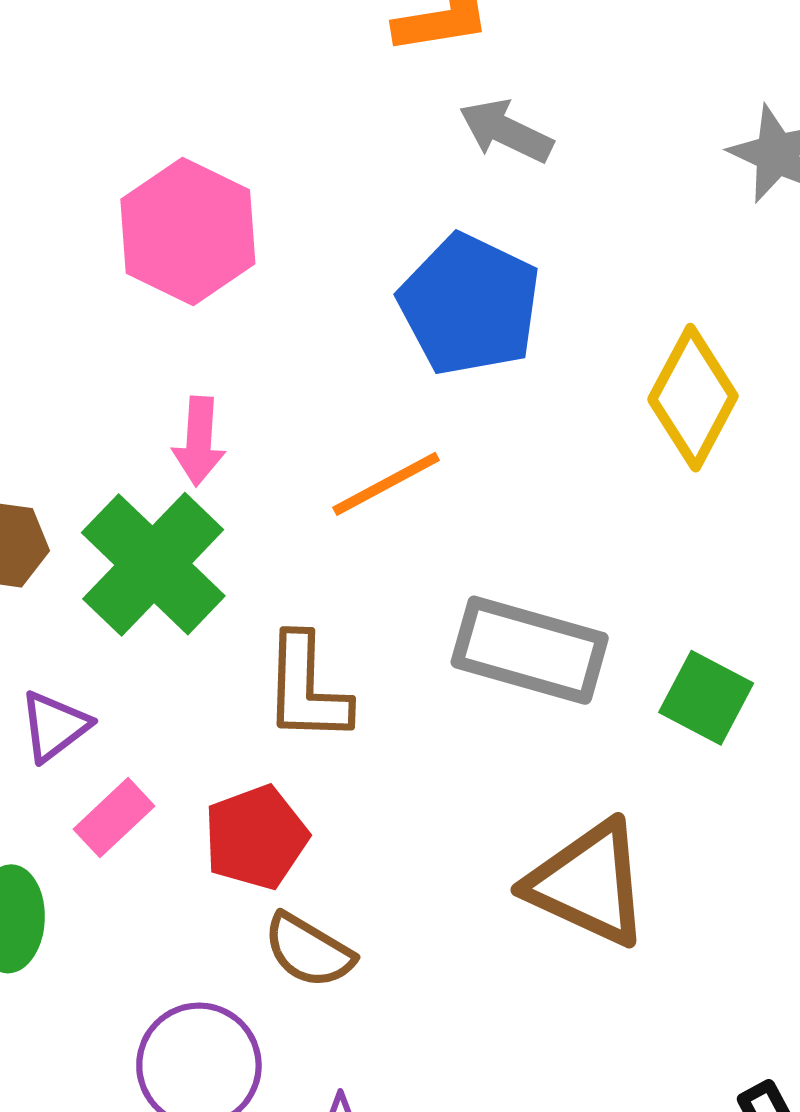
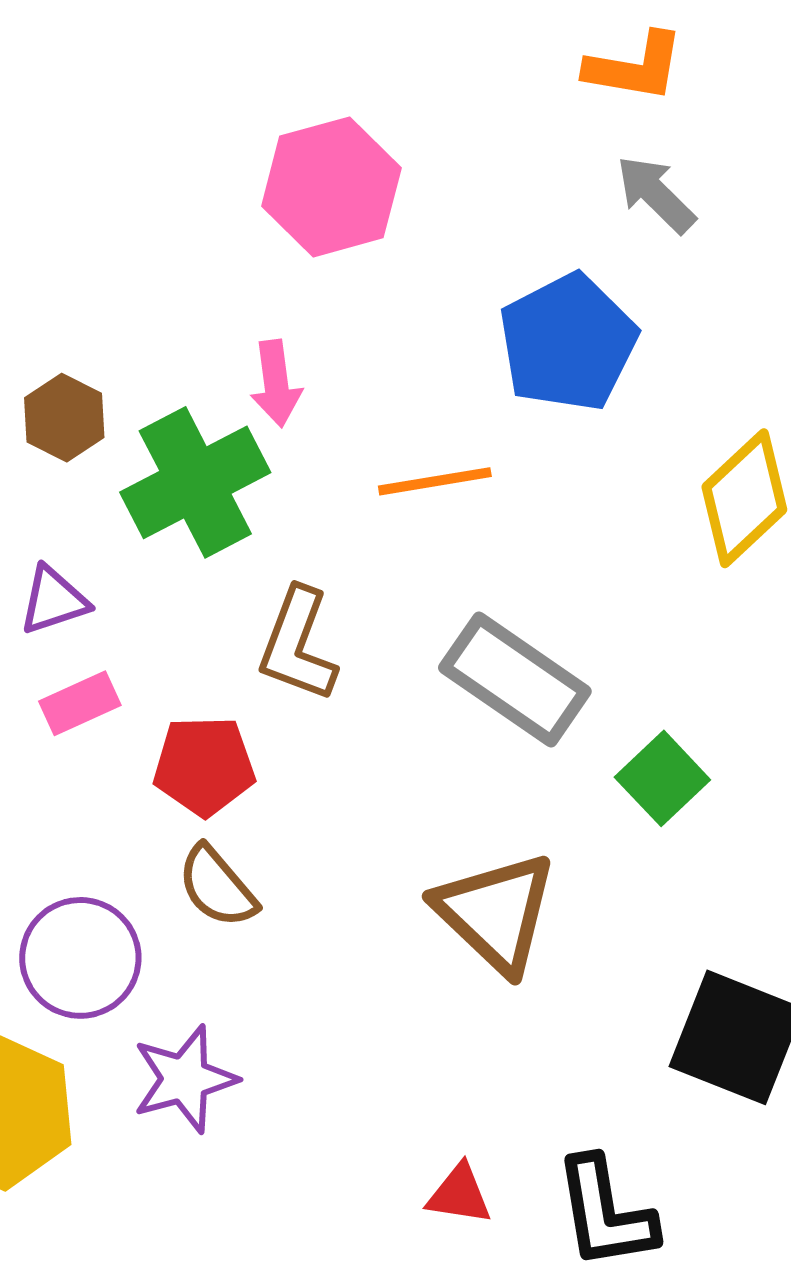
pink arrow: (199, 441) -> (276, 383), turned -30

